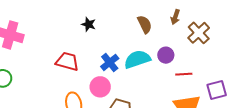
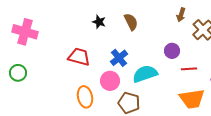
brown semicircle: (145, 24) -> (131, 22), moved
cyan semicircle: (137, 59) -> (145, 74), moved

